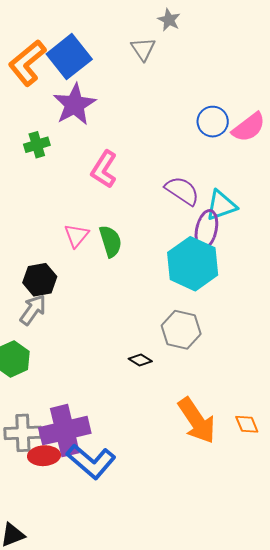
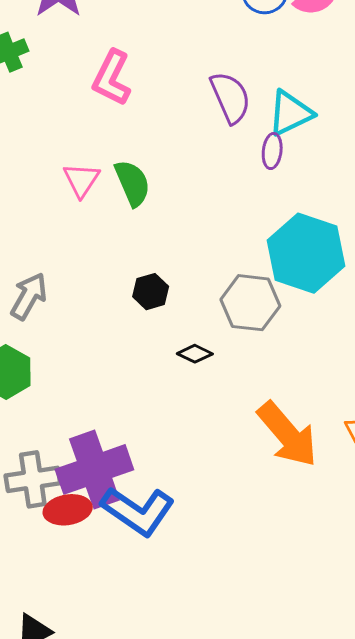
purple semicircle: (182, 191) -> (230, 97), turned 39
purple ellipse: (206, 230) -> (272, 151), size x0.6
cyan hexagon: (193, 264) -> (306, 253), moved
black hexagon: (40, 280) -> (151, 292), moved, size x0.7

